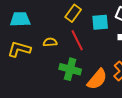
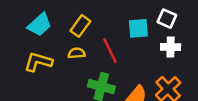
yellow rectangle: (73, 13) -> (80, 26), moved
cyan trapezoid: (20, 19) -> (40, 25), turned 140

